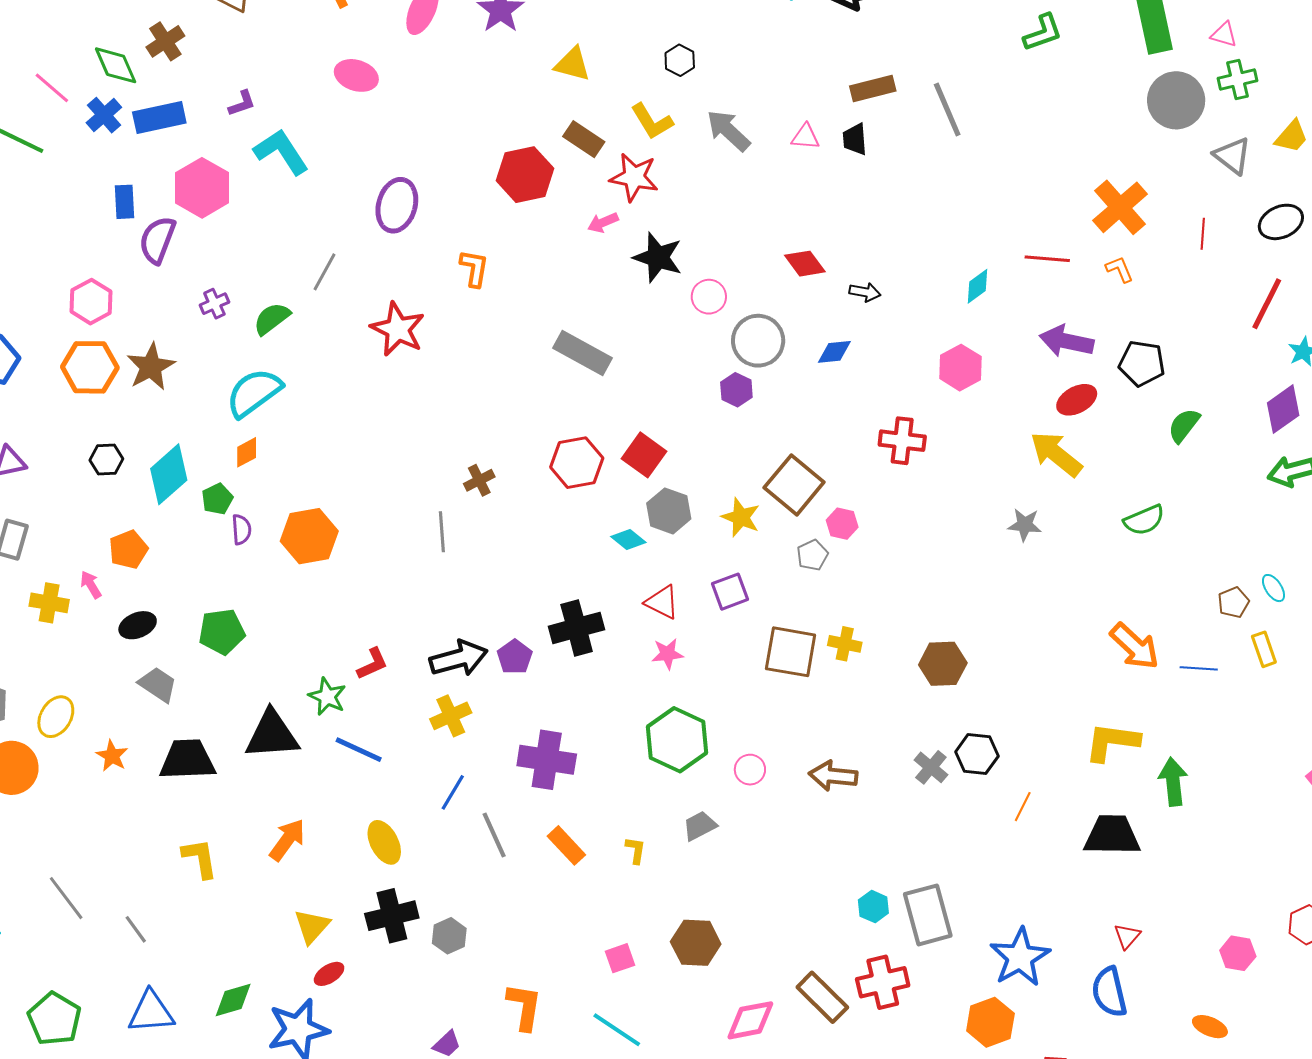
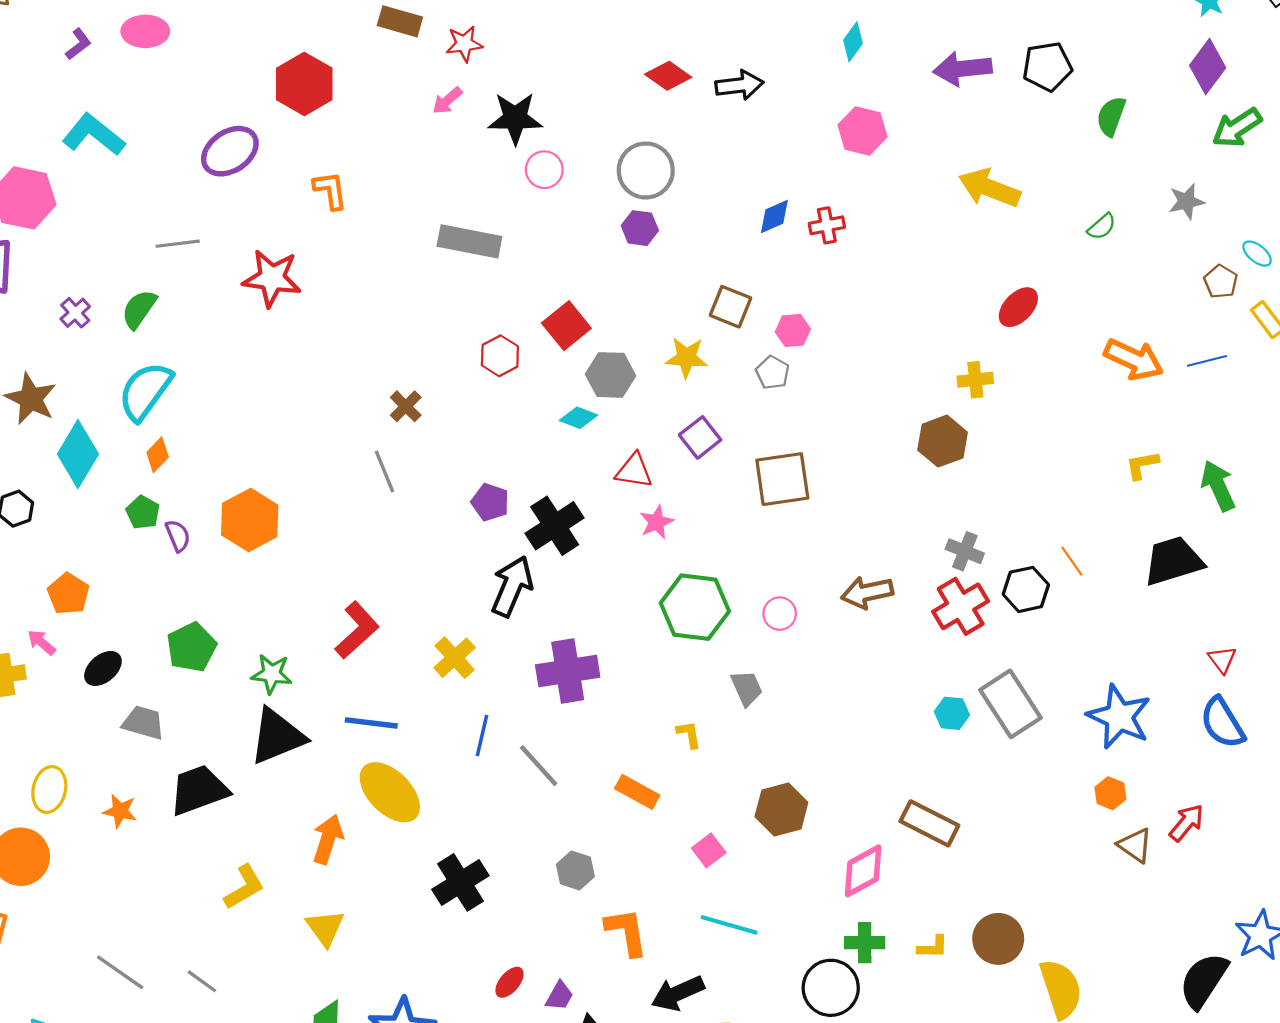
purple L-shape: (242, 103) -> (78, 44), moved
red hexagon: (525, 175) -> (304, 84), moved
red star: (634, 177) -> (464, 44), size x0.7
purple ellipse: (397, 205) -> (230, 151), turned 58
gray line: (324, 272) -> (178, 244), turned 72
black arrow: (865, 292) -> (739, 85), size x1.4
pink circle: (709, 297) -> (544, 170), moved
blue diamond: (834, 352) -> (774, 216), moved
red ellipse: (1077, 400) -> (1018, 307), moved
red cross: (902, 441) -> (827, 225), size x0.7
red square: (644, 455) -> (566, 326), turned 33
red hexagon: (577, 463) -> (500, 356), size x0.7
cyan diamond: (169, 474) -> (78, 454), moved
brown square: (794, 485) -> (731, 307), size x0.7
green semicircle: (1144, 520) -> (1102, 227), size x0.7
gray star: (1025, 525) -> (1186, 201), moved
yellow cross: (845, 644) -> (975, 380), moved
purple pentagon: (515, 657) -> (490, 502), moved
black arrow: (459, 658) -> (512, 586), moved, turned -34
red L-shape: (372, 664) -> (357, 630), size x1.5
green star: (327, 697) -> (272, 674), moved
yellow L-shape: (1112, 742) -> (1142, 465), size x0.6
black hexagon: (977, 754) -> (1026, 589), moved
orange line: (1023, 807) -> (1072, 561), turned -44
gray trapezoid: (700, 826) -> (747, 688), turned 111
yellow ellipse: (384, 842) -> (390, 792), moved, size x1.4
orange rectangle: (566, 845) -> (637, 792), moved
yellow L-shape: (200, 858) -> (244, 887), turned 87
yellow triangle: (312, 926) -> (325, 928), moved
gray hexagon: (449, 936) -> (575, 870), moved
red ellipse: (329, 974) -> (510, 982), moved
red cross: (883, 982) -> (961, 606), moved
orange hexagon: (990, 1022) -> (1110, 793), size x0.6

